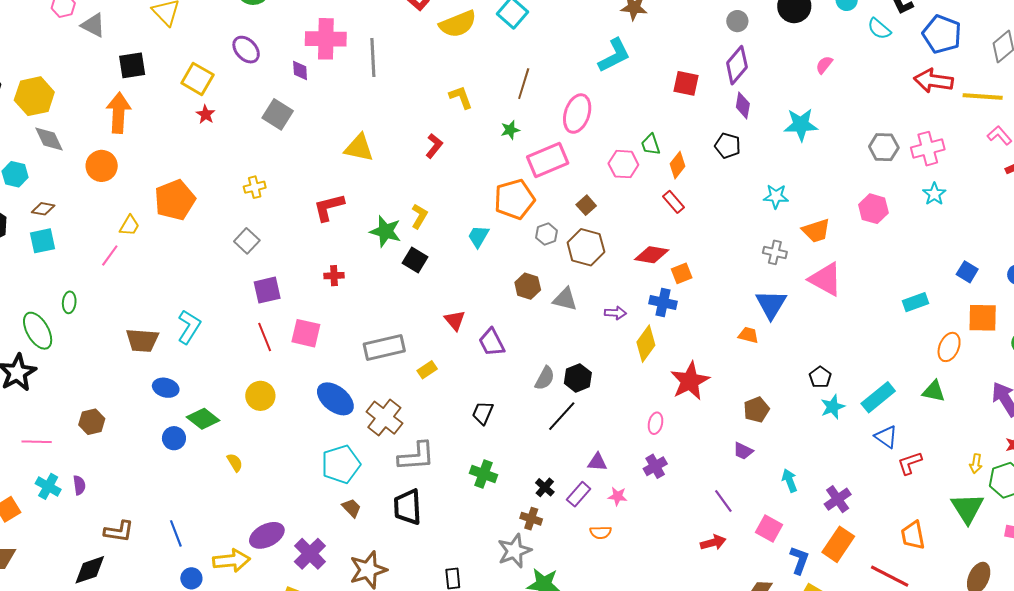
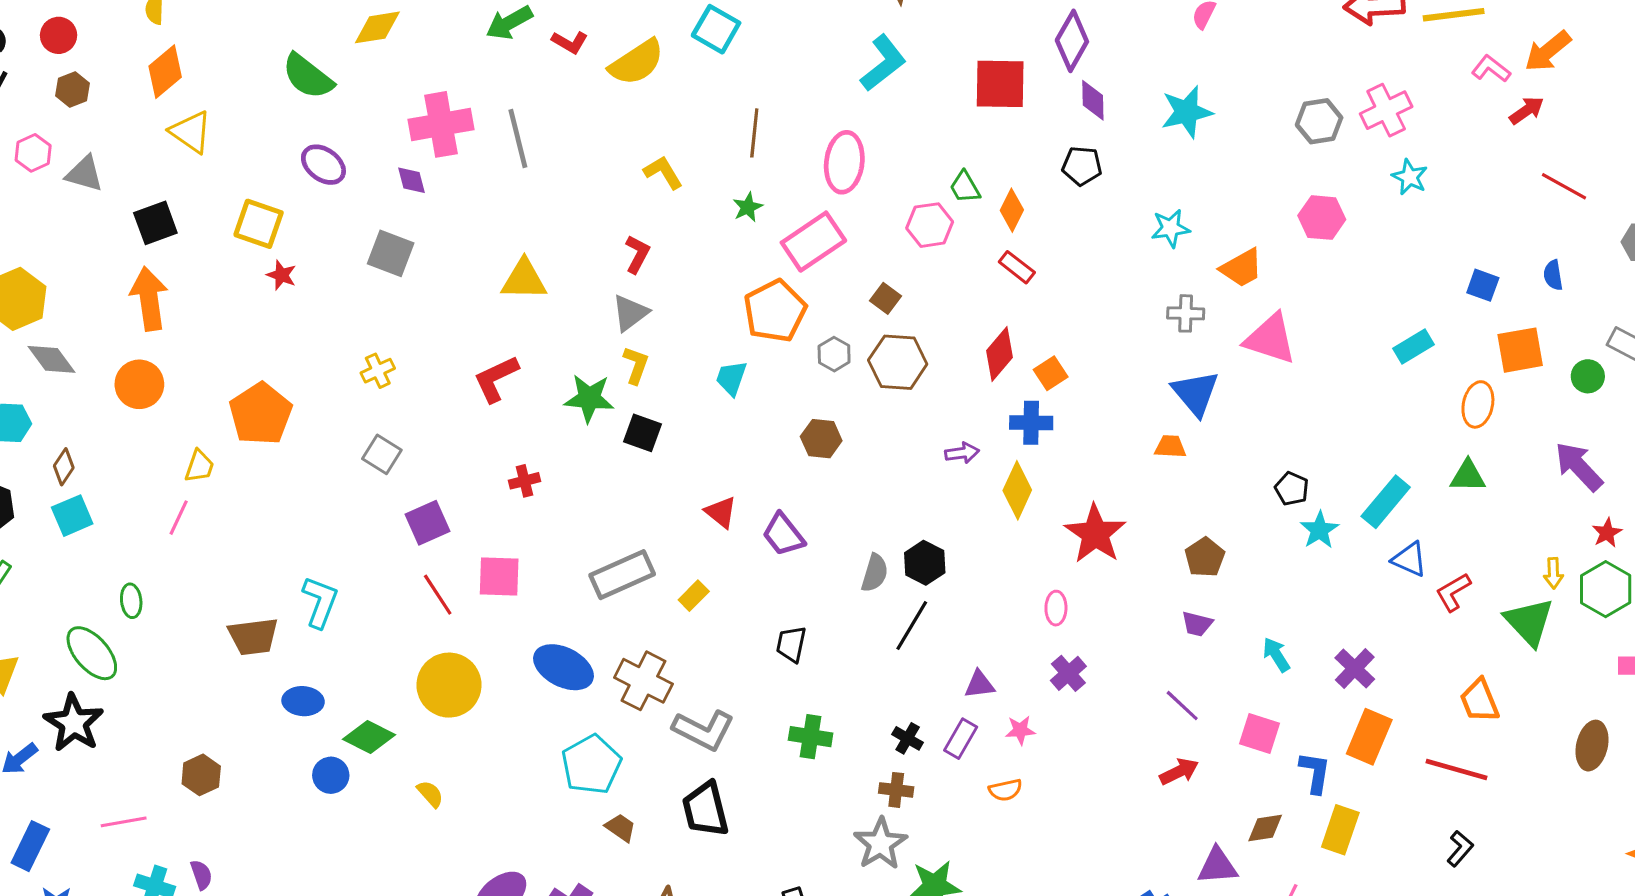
red square: (686, 83) -> (1000, 84), size x1.4
brown diamond: (43, 209) -> (64, 467), turned -55
red diamond: (652, 255) -> (1000, 354), turned -48
gray triangle: (565, 299) -> (630, 313), moved, turned -40
yellow circle: (260, 396) -> (449, 685), size x1.4
gray L-shape: (416, 456) -> (703, 730), turned 42
green triangle: (967, 508) -> (1529, 622), moved

